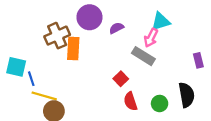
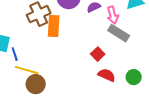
pink arrow: (151, 38) -> (113, 15), moved, turned -42
red semicircle: (130, 101) -> (107, 75), turned 132

